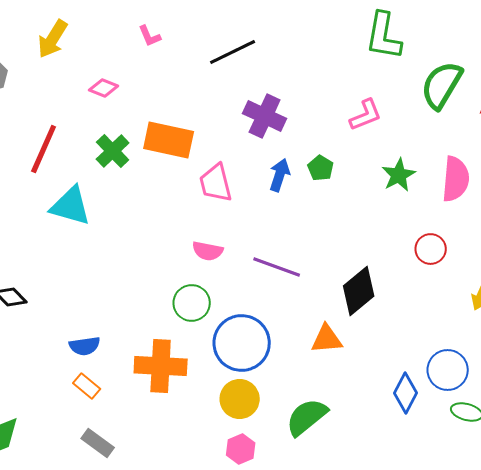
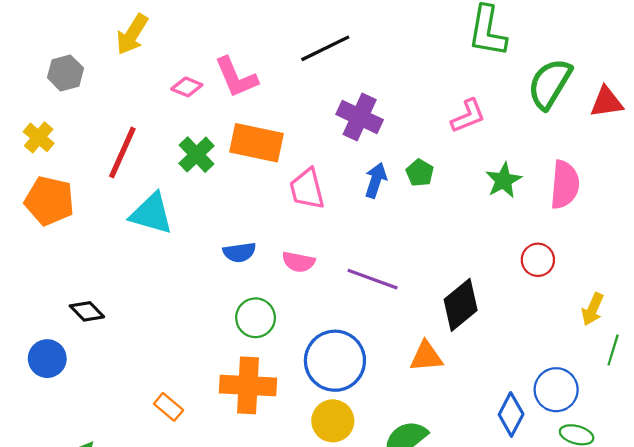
pink L-shape: (150, 36) -> (236, 77), moved, size x1.8
green circle: (192, 303) -> (256, 318), moved
blue semicircle: (85, 346) -> (239, 252), moved

